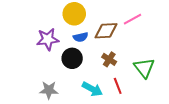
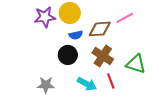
purple star: (48, 39) -> (45, 17), moved
brown cross: (109, 59) -> (103, 56), size x1.5
green triangle: (144, 68) -> (136, 64), turned -35

